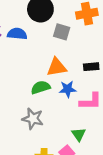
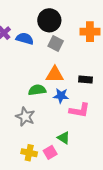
gray square: (62, 32) -> (56, 44), moved
green triangle: (79, 134) -> (64, 138), turned -32

